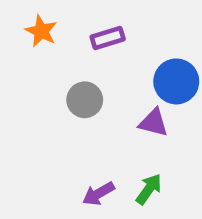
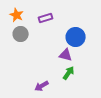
gray circle: (85, 100) -> (21, 34), moved
green arrow: (149, 189) -> (69, 73), moved

